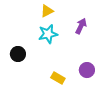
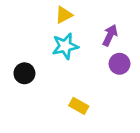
purple circle: (87, 70) -> (119, 64), moved

